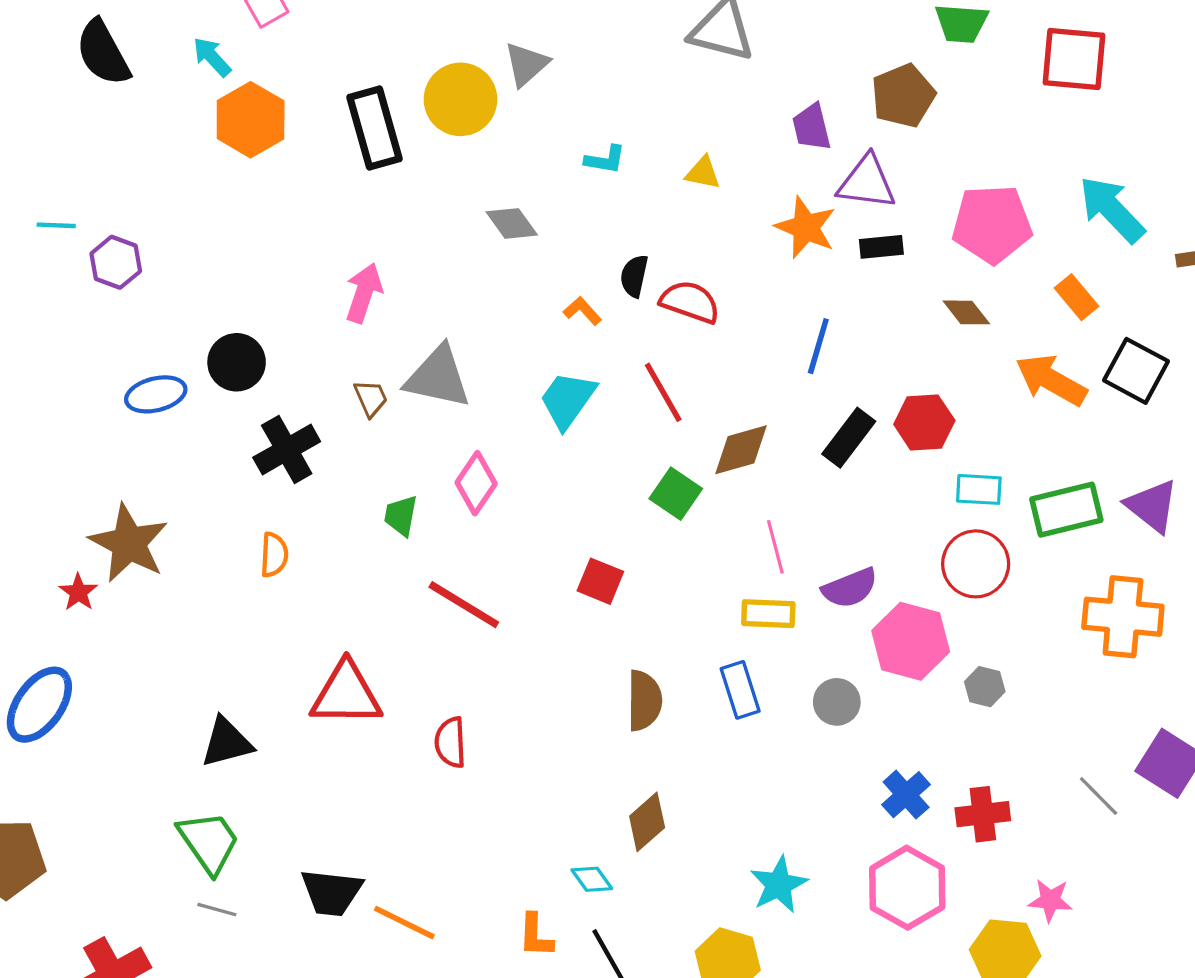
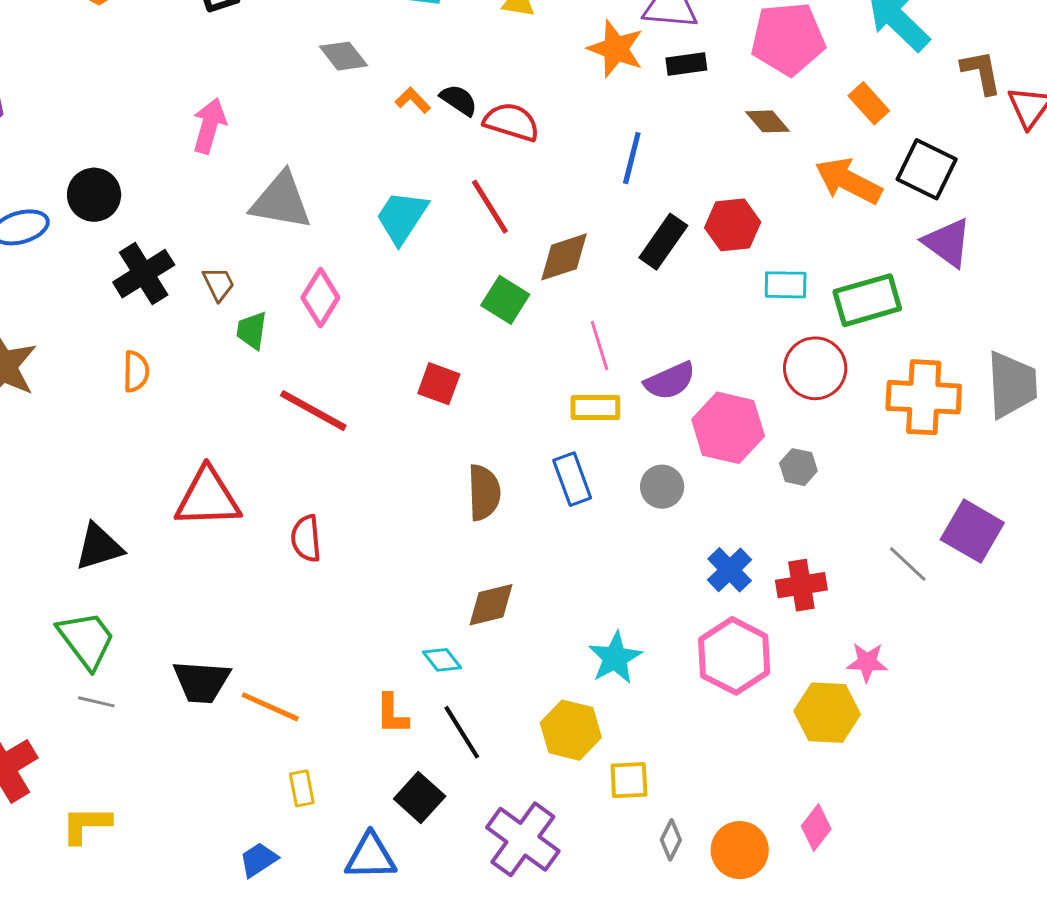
black semicircle: (634, 276) -> (459, 100), turned 114
orange L-shape: (582, 311) -> (413, 100), moved
brown trapezoid: (371, 398) -> (219, 284), moved
purple triangle: (1152, 506) -> (947, 243), moved
red circle: (976, 564) -> (815, 368), moved
brown diamond: (647, 822) -> (491, 605), turned 30

